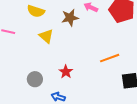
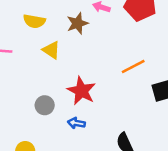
red star: (66, 72) -> (81, 91), size x1.6

